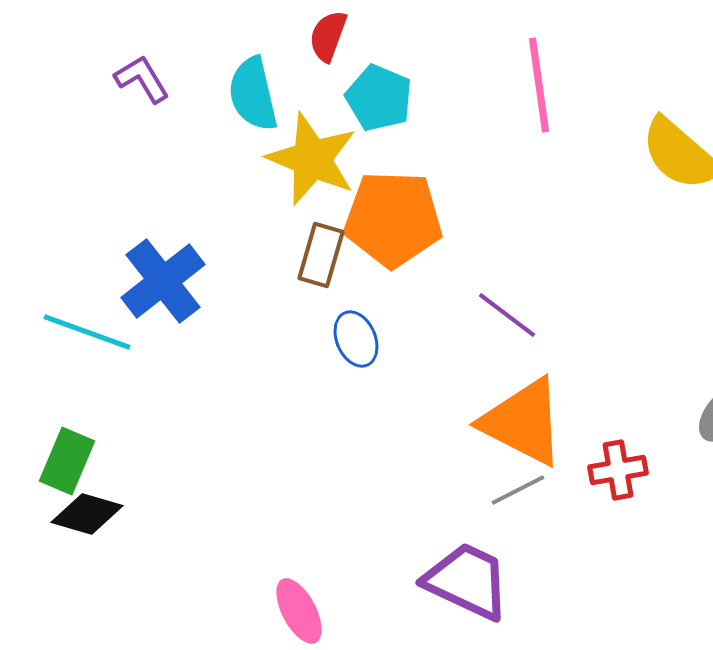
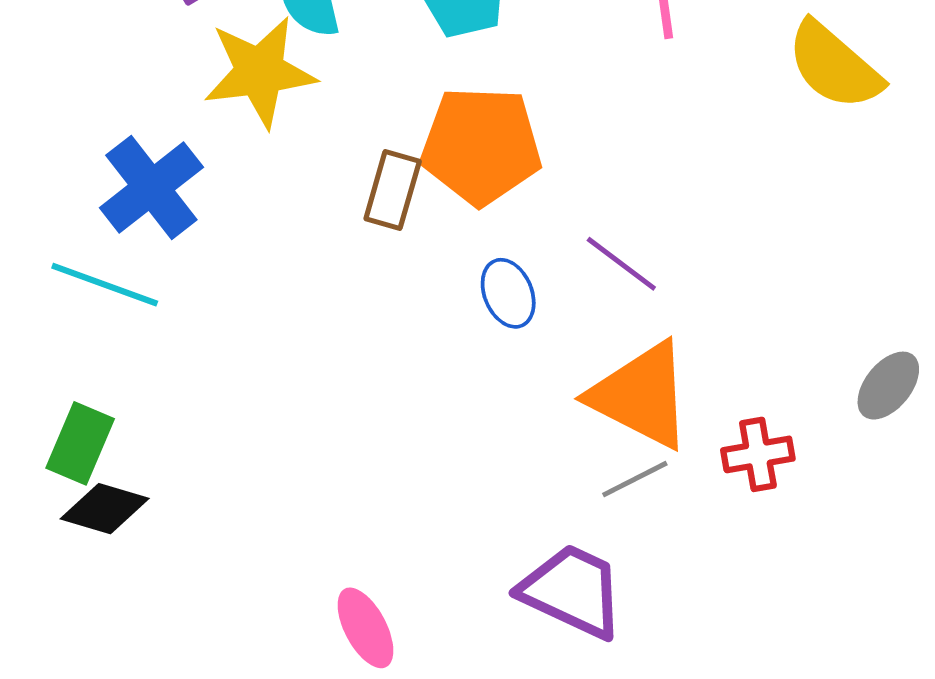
yellow star: (312, 159) -> (260, 72), moved, turned -30
blue cross: (163, 281) -> (151, 187), moved
blue ellipse: (356, 339) -> (508, 293), moved

